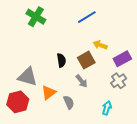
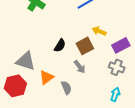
black semicircle: (61, 60) -> (60, 46), turned 40
gray cross: (119, 81) -> (117, 67), turned -35
cyan arrow: (107, 108) -> (115, 94), moved

